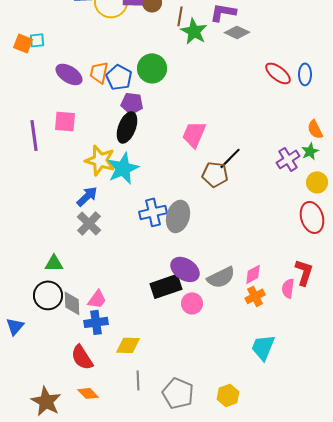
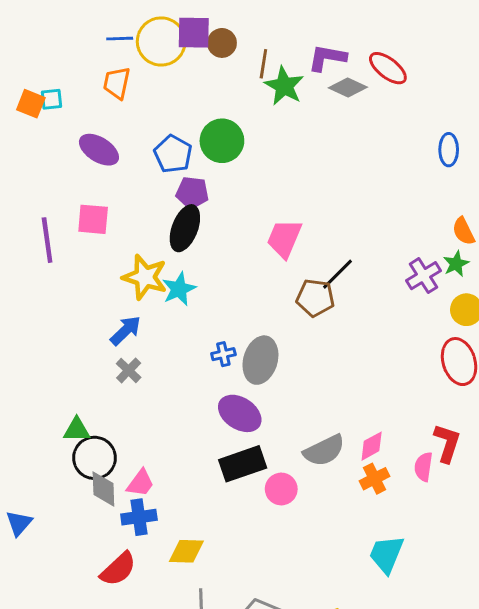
orange trapezoid: (99, 72) -> (117, 83), moved
red ellipse: (278, 73) -> (388, 68), moved
cyan star: (123, 168) -> (179, 289), size x0.7
blue cross: (153, 212) -> (223, 354), size x0.6
gray cross: (89, 223) -> (129, 370), size x0.7
purple ellipse: (185, 269) -> (240, 413), moved
black circle: (48, 295) -> (95, 458), moved
red semicircle: (82, 357) -> (118, 569), turned -100

